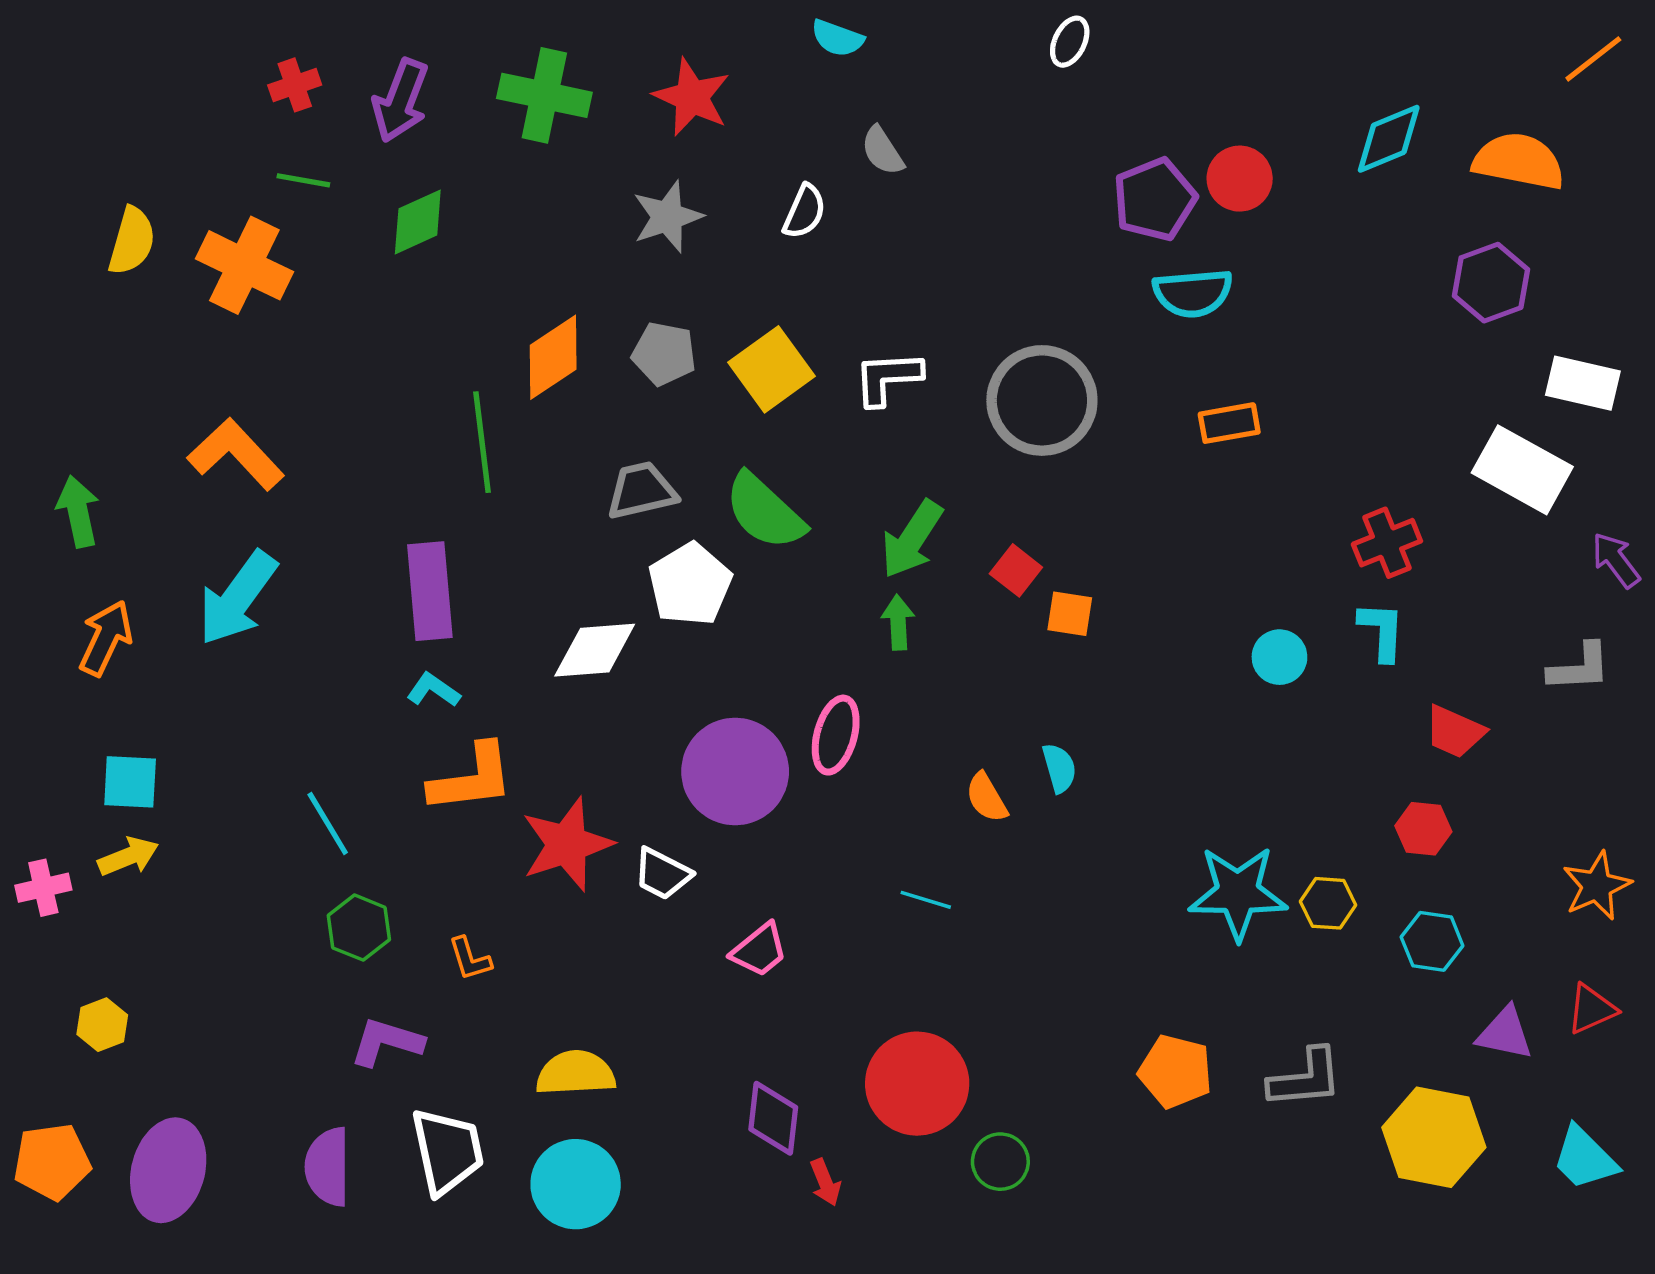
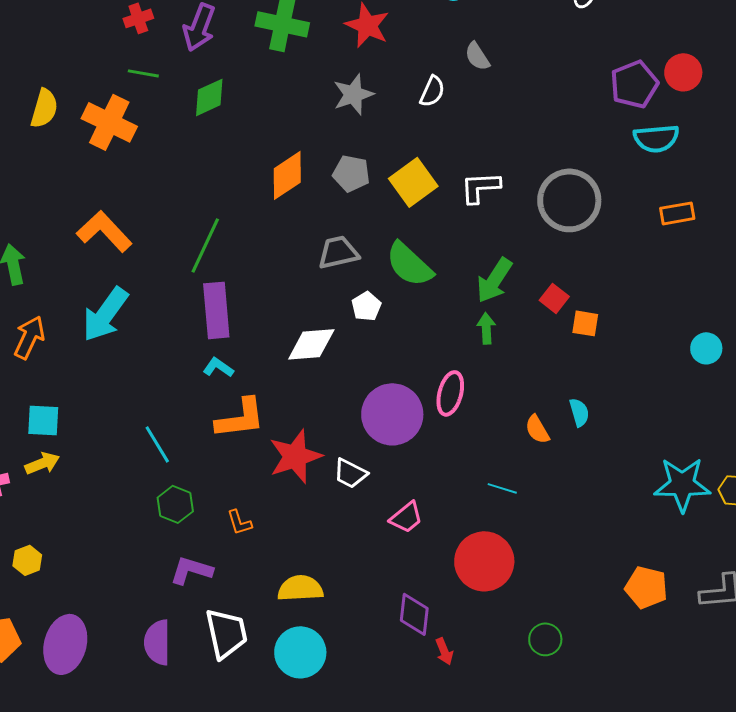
green line: (482, 442) -> (205, 245), moved, turned 32
white pentagon: (690, 584) -> (366, 306), size x0.6
red circle: (917, 1084) -> (484, 561), moved

